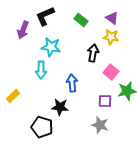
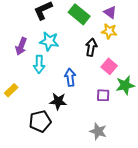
green rectangle: (81, 20) -> (79, 14), size x1.5
purple arrow: (23, 30) -> (21, 46), moved
gray star: (100, 125) -> (98, 131), moved
black pentagon: (42, 127) -> (40, 121), turned -30

